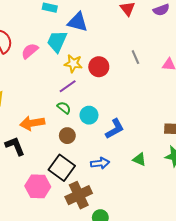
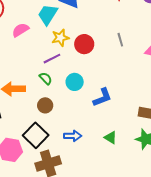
pink semicircle: (30, 51) -> (20, 30), moved
yellow star: (73, 64) -> (60, 38), turned -30
cyan circle: (89, 115) -> (75, 82), moved
blue L-shape: (115, 129) -> (102, 97), moved

